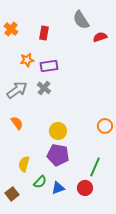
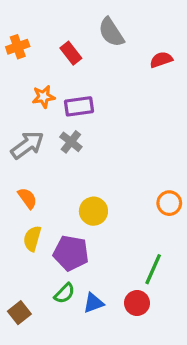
gray semicircle: (81, 20) -> (111, 32), moved
orange cross: (11, 29) -> (18, 47), turned 32
red rectangle: (44, 33) -> (71, 53), turned -48
purple pentagon: (58, 155) -> (71, 253), moved
yellow semicircle: (24, 164) -> (32, 239), moved

